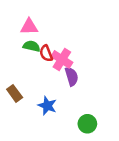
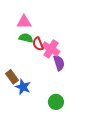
blue star: (47, 106) -> (23, 87), moved
green circle: (87, 124) -> (56, 102), moved

